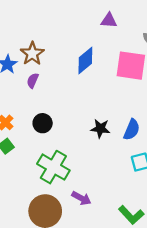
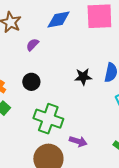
blue diamond: (85, 61) -> (59, 19), turned 40
purple semicircle: (33, 81) -> (32, 45), moved, turned 32

